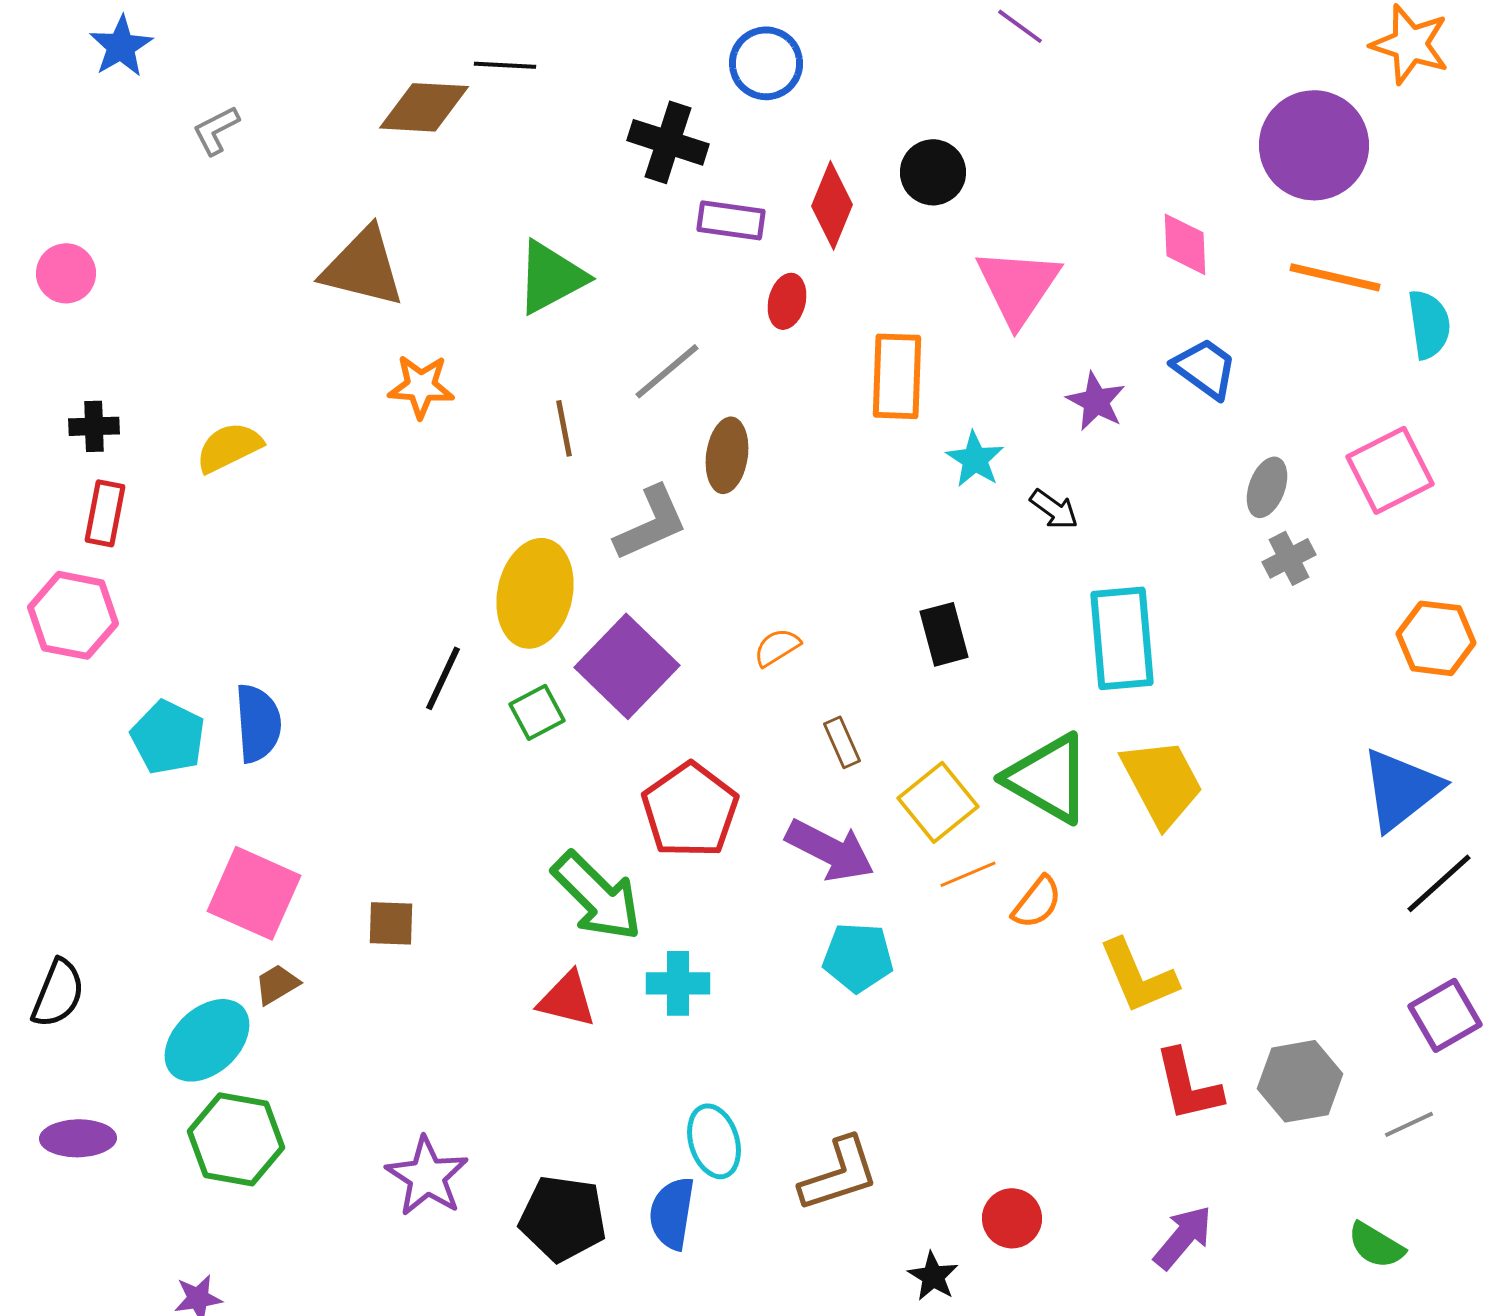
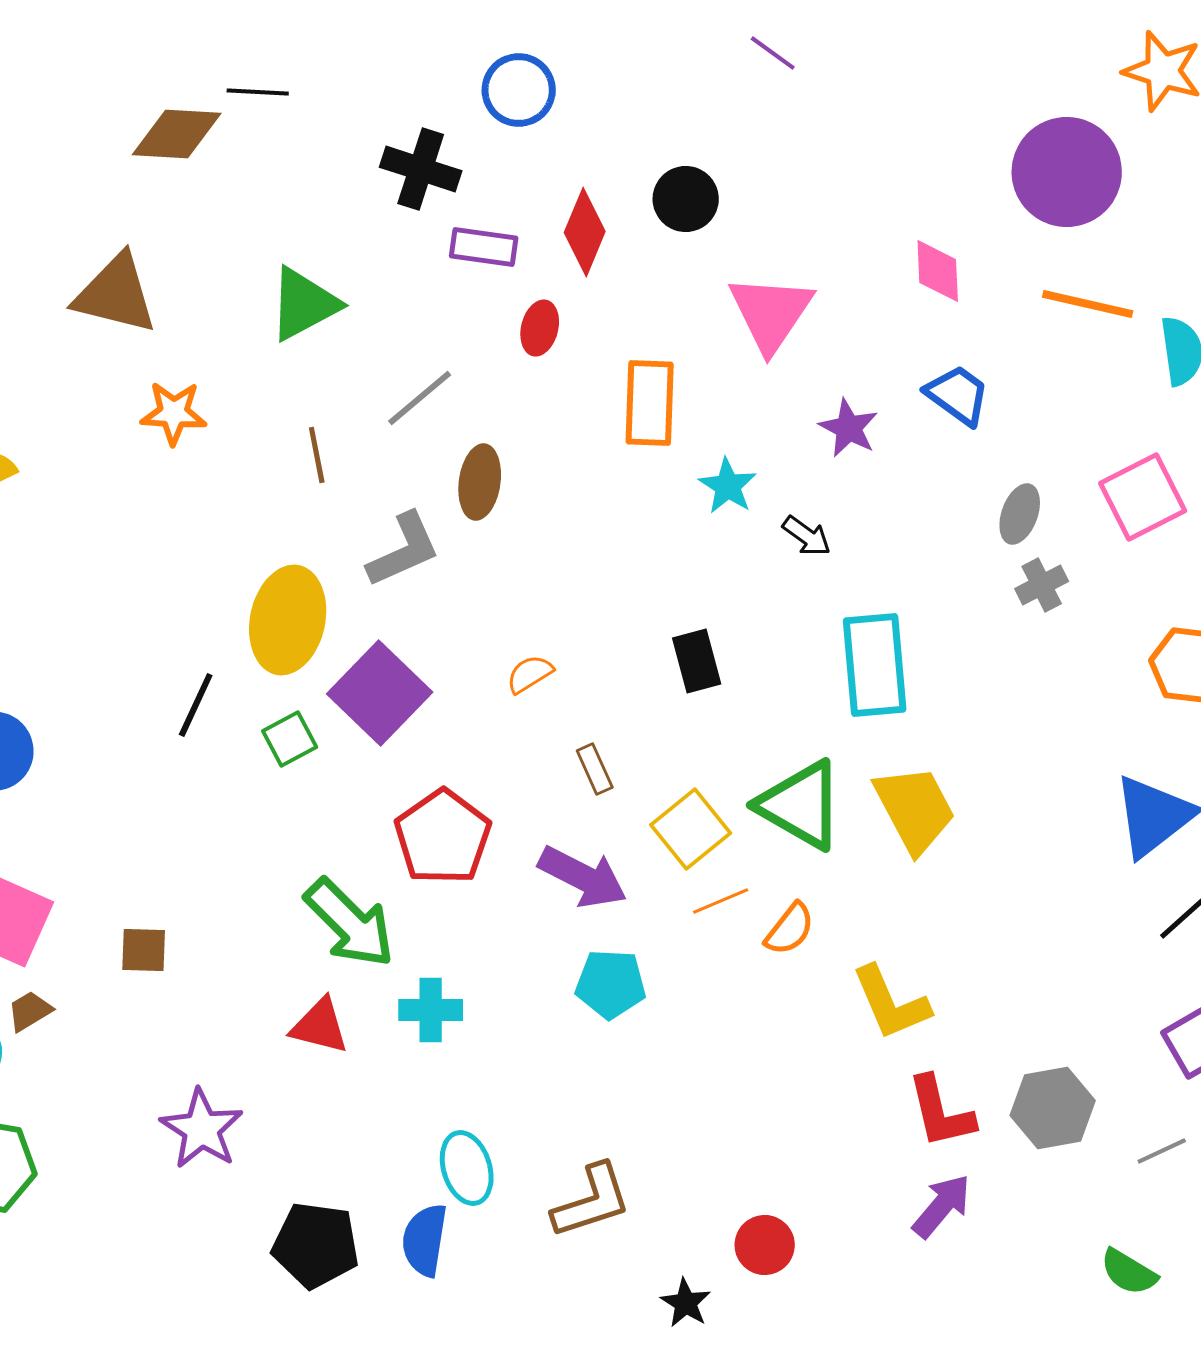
purple star: (427, 1176) -> (202, 1129), moved
purple arrow: (1183, 1237) -> (942, 1206), moved

